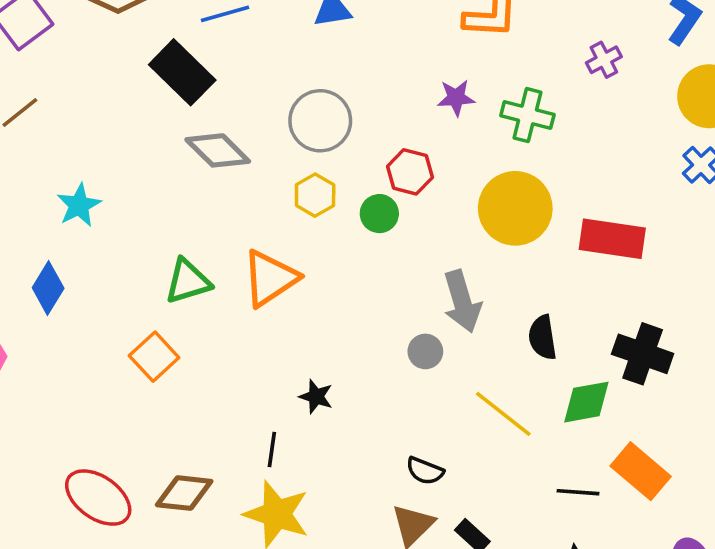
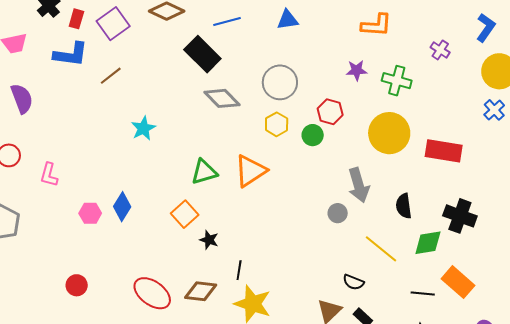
purple cross: (604, 60) -> (440, 50), turned -30
blue diamond: (48, 288) -> (122, 207), moved
black star: (316, 397) -> (209, 240), moved
black line: (272, 450) -> (239, 270), moved
black semicircle: (425, 471) -> (353, 282), moved

